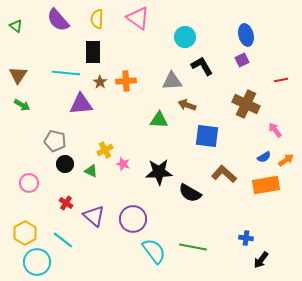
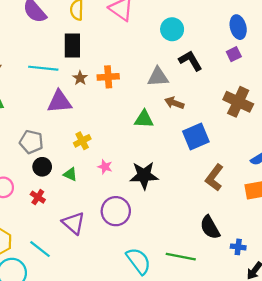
blue square: (207, 136) -> (196, 136), turned -30
yellow cross: (105, 150) -> (82, 141), moved
brown L-shape: (224, 174) -> (214, 178), turned -95
black semicircle: (190, 193) -> (210, 227), moved, turned 30
red cross: (66, 203) -> (38, 197), moved
purple circle: (133, 219) -> (116, 211), moved

